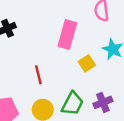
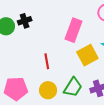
yellow square: (87, 63) -> (87, 55), size x1.5

